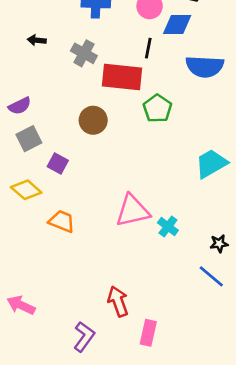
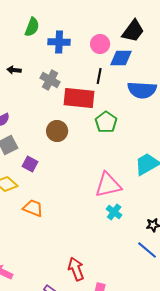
pink triangle: (133, 211) -> (108, 185), moved

